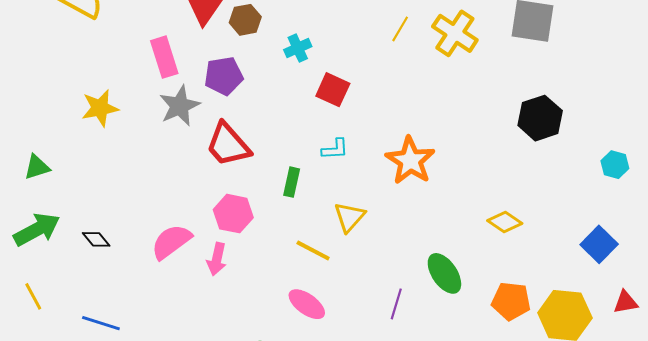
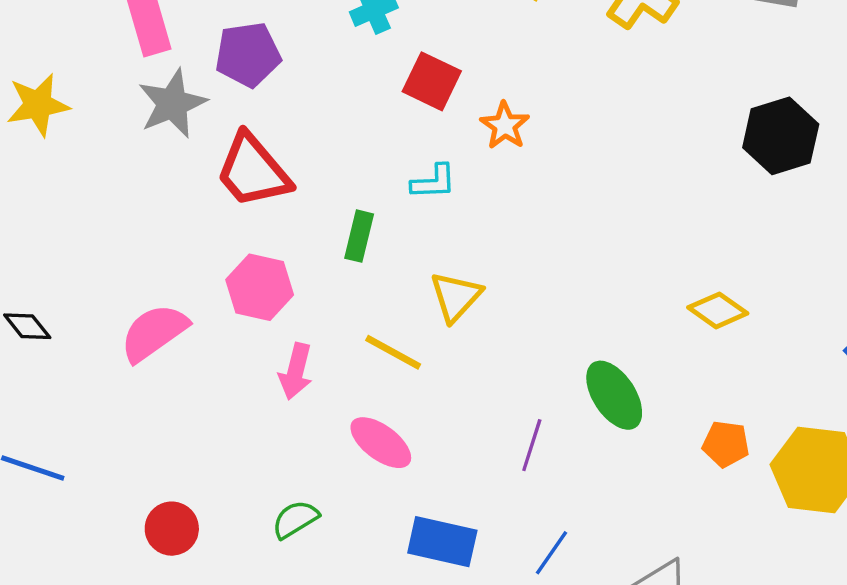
orange star: (410, 161) -> (505, 126), moved, size x0.6
pink arrow: (217, 259) -> (296, 371), moved
orange pentagon: (511, 301) -> (726, 444), size x0.7

